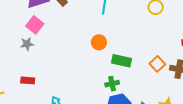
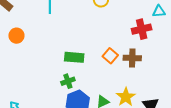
orange circle: (99, 42) -> (16, 36), moved

